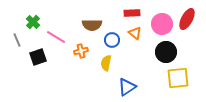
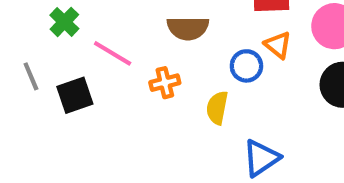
gray line: (17, 40) -> (31, 76), moved
blue circle: (112, 40) -> (246, 66), moved

